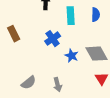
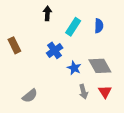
cyan rectangle: (71, 16) -> (73, 27), turned 36
gray arrow: (58, 85) -> (83, 92), moved

